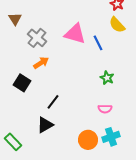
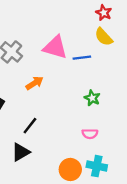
blue line: (98, 43) -> (82, 58), turned -70
orange arrow: (41, 63) -> (35, 83), moved
cyan cross: (111, 137) -> (97, 166), turned 30

